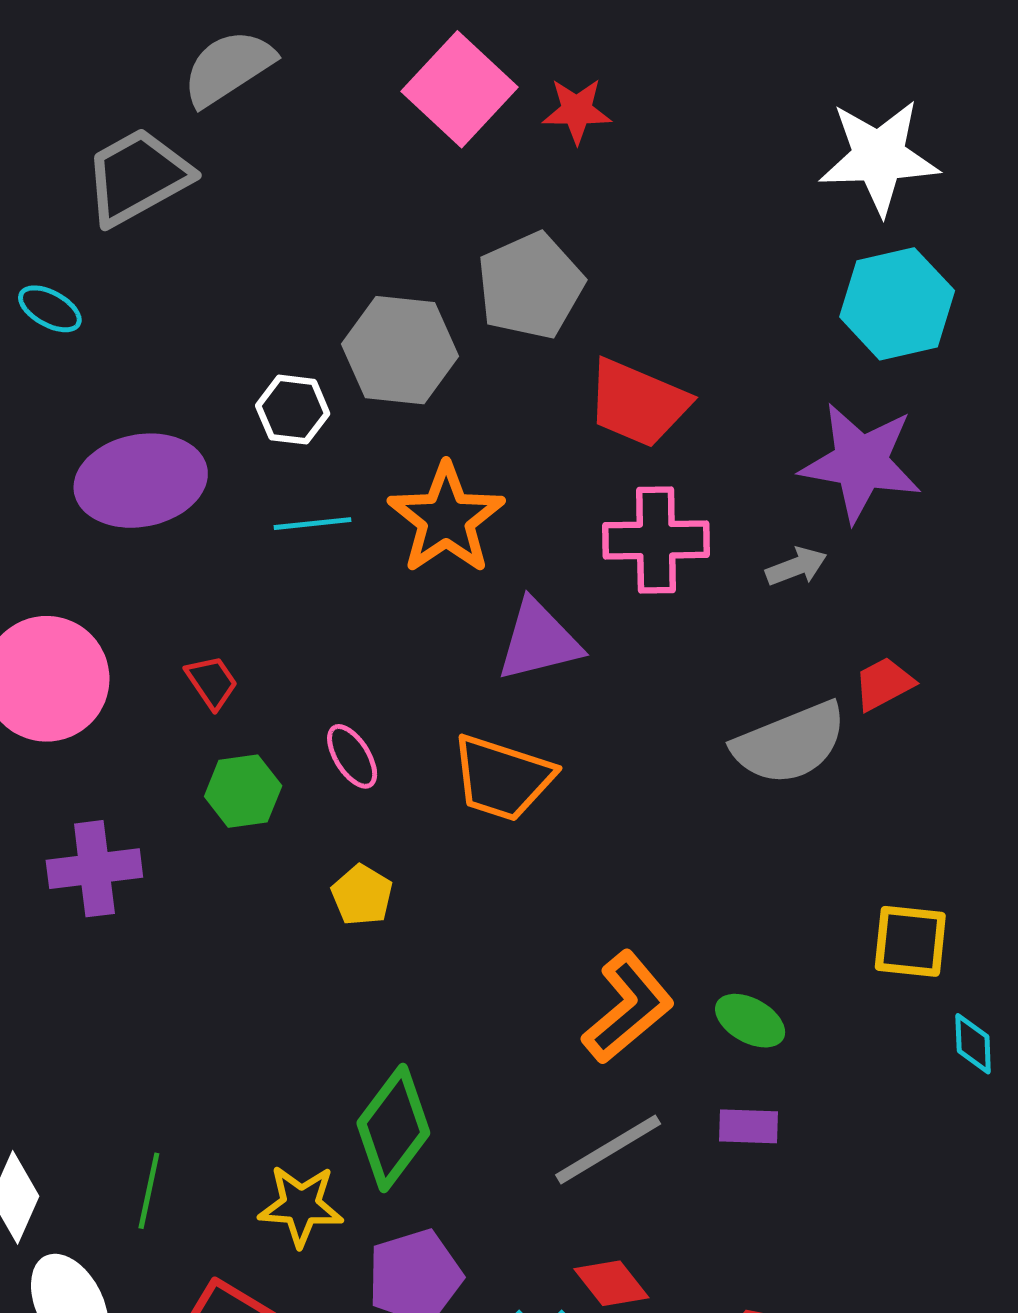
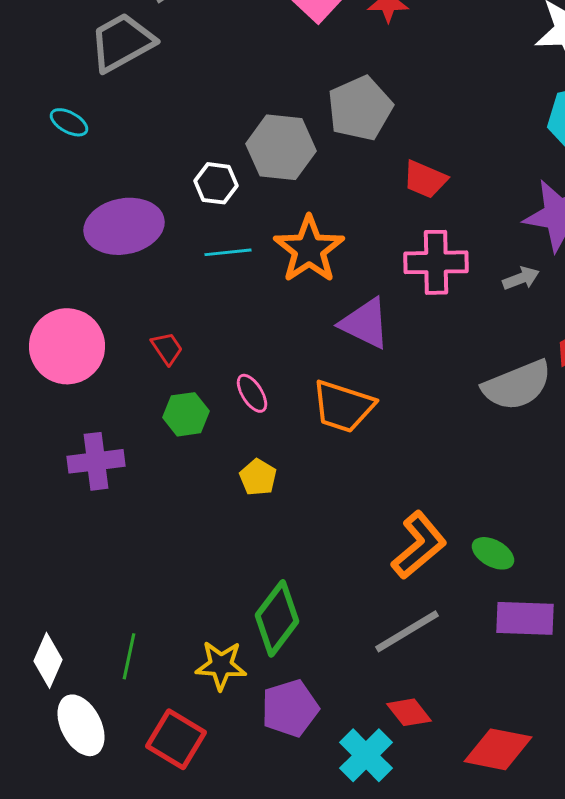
red trapezoid: (638, 403) -> (425, 179), size x0.7
purple triangle: (539, 641) -> (365, 323), turned 40
purple rectangle: (748, 1126) -> (525, 618), moved, size x1.6

